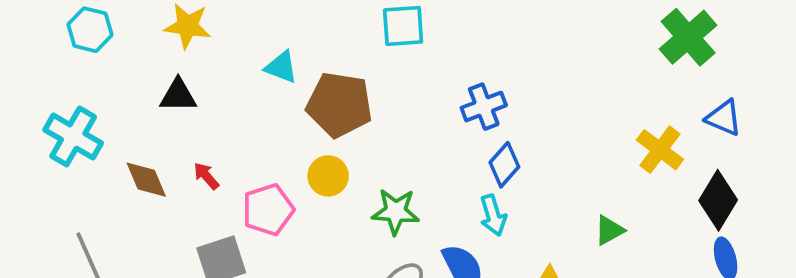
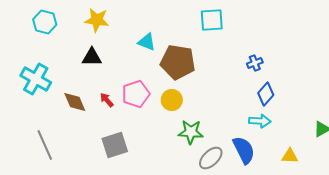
blue cross: (484, 107) -> (255, 63), size x0.7
pink pentagon: (268, 210) -> (136, 94), moved
green star: (396, 212) -> (191, 132), moved
cyan arrow: (493, 215) -> (260, 121), turned -70

